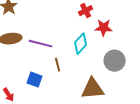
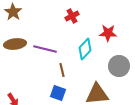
red cross: (86, 11) -> (72, 16), moved
blue square: (35, 80) -> (58, 93), moved

